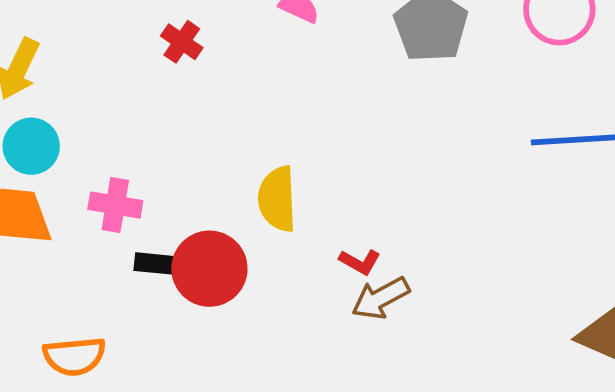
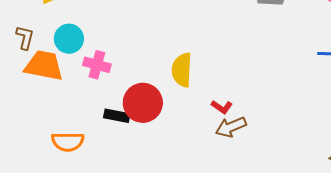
cyan circle: (31, 146) -> (69, 39), moved
black rectangle: (159, 264) -> (117, 116), moved

